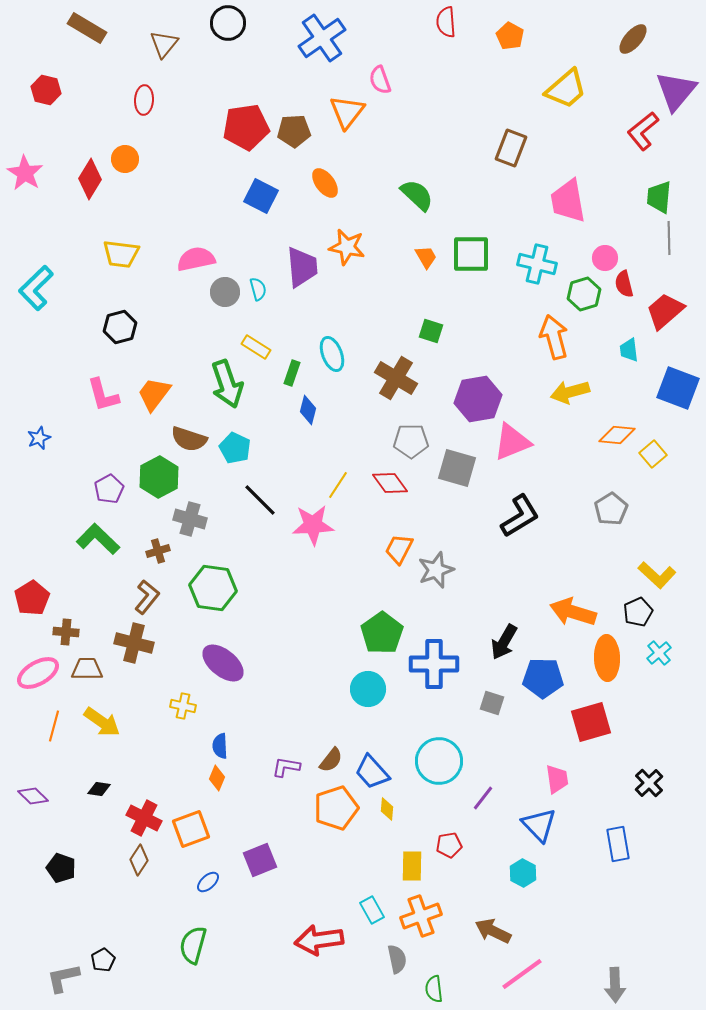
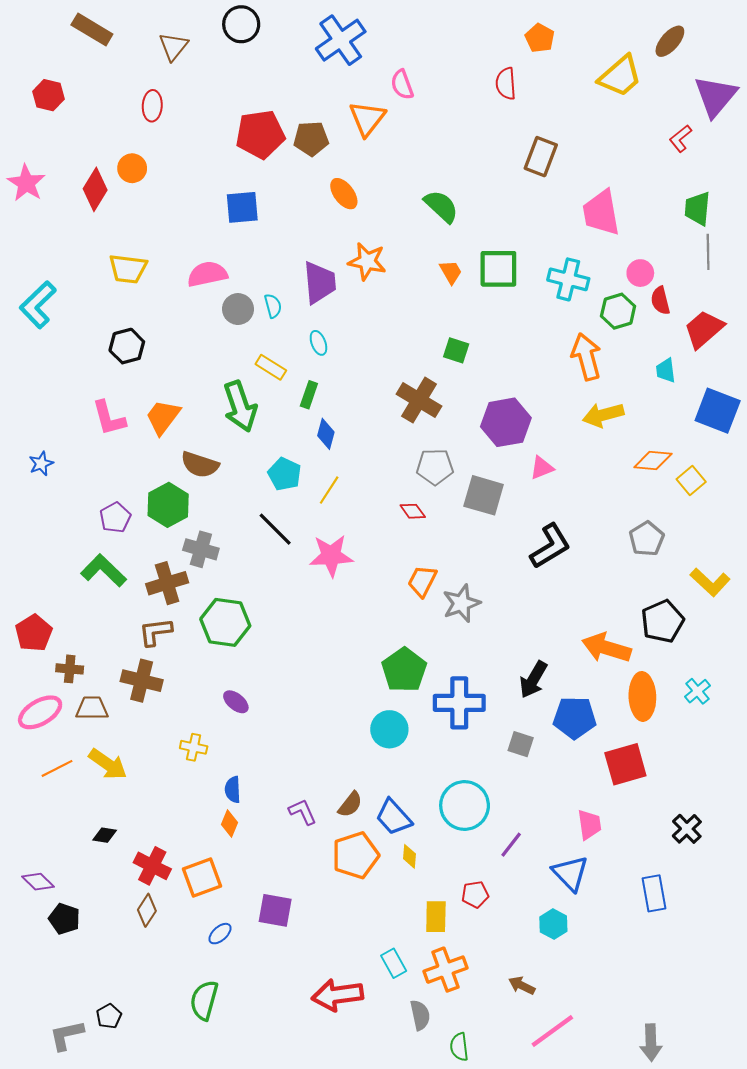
red semicircle: (446, 22) -> (506, 84), moved
yellow trapezoid: (566, 89) -> (620, 76), moved
red L-shape: (643, 131) -> (680, 139), size x0.7
blue square: (261, 196) -> (242, 207), moved, turned -32
cyan ellipse: (332, 354) -> (318, 343), moved, size x0.7
pink triangle: (512, 442) -> (542, 468), size x0.6
cyan pentagon: (235, 448) -> (285, 474), moved
red diamond: (390, 483) -> (413, 511), size x0.7
yellow line: (338, 485) -> (329, 490), moved
brown cross: (158, 551) -> (167, 583), size x1.6
yellow L-shape: (657, 575) -> (710, 582), moved
brown L-shape: (147, 597) -> (155, 632), turned -136
black pentagon: (638, 612) -> (662, 621), moved, size x1.4
purple ellipse: (223, 663) -> (236, 702), size x0.6
orange line: (54, 726) -> (57, 768), turned 48
purple L-shape: (286, 767) -> (303, 812), turned 56
purple diamond: (33, 796) -> (38, 882), moved
purple square: (260, 860) -> (275, 910), turned 32
brown arrow: (493, 931) -> (522, 985), size x0.7

